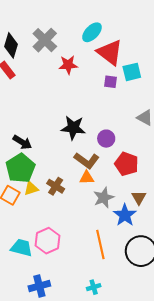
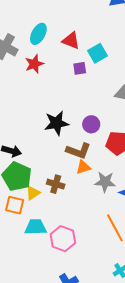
cyan ellipse: (92, 32) -> (38, 34), moved
red triangle: (110, 52) -> (71, 41), size x0.7
gray star: (104, 198) -> (105, 182), turned -30
cyan trapezoid: (22, 248) -> (36, 227), moved

